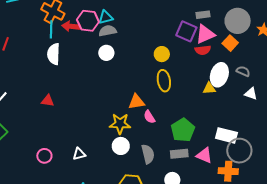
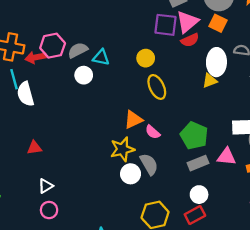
cyan triangle: (106, 17) -> (101, 57), moved, turned 42
cyan line: (51, 29) -> (14, 79), moved
white triangle: (79, 154) -> (46, 186), moved
gray semicircle: (148, 154) -> (149, 164), moved

